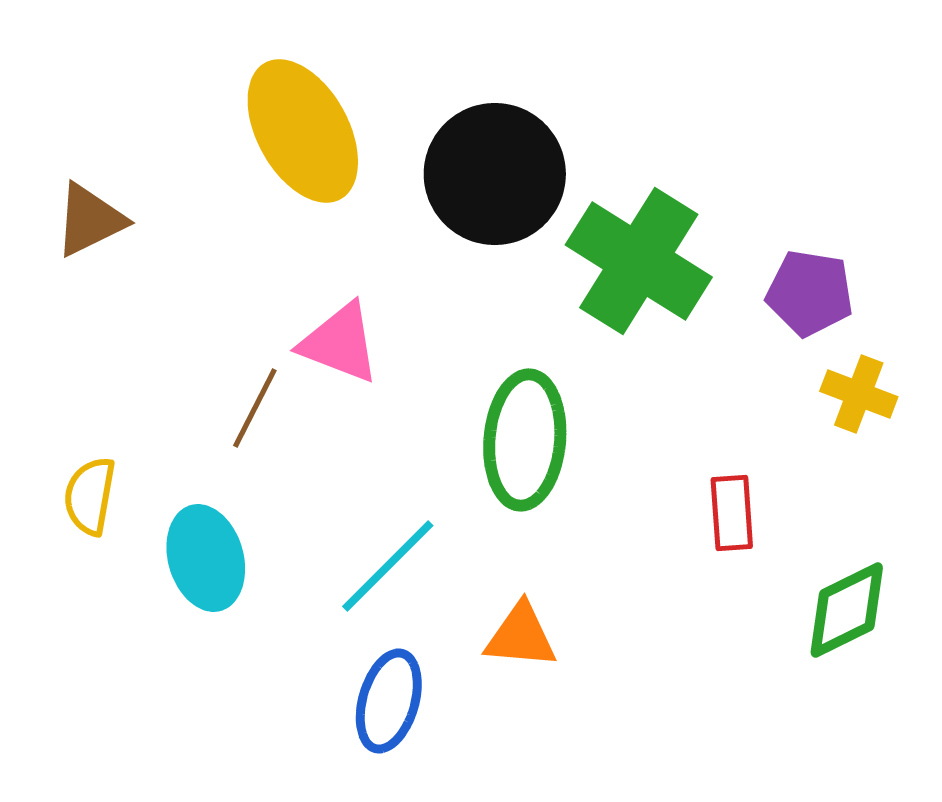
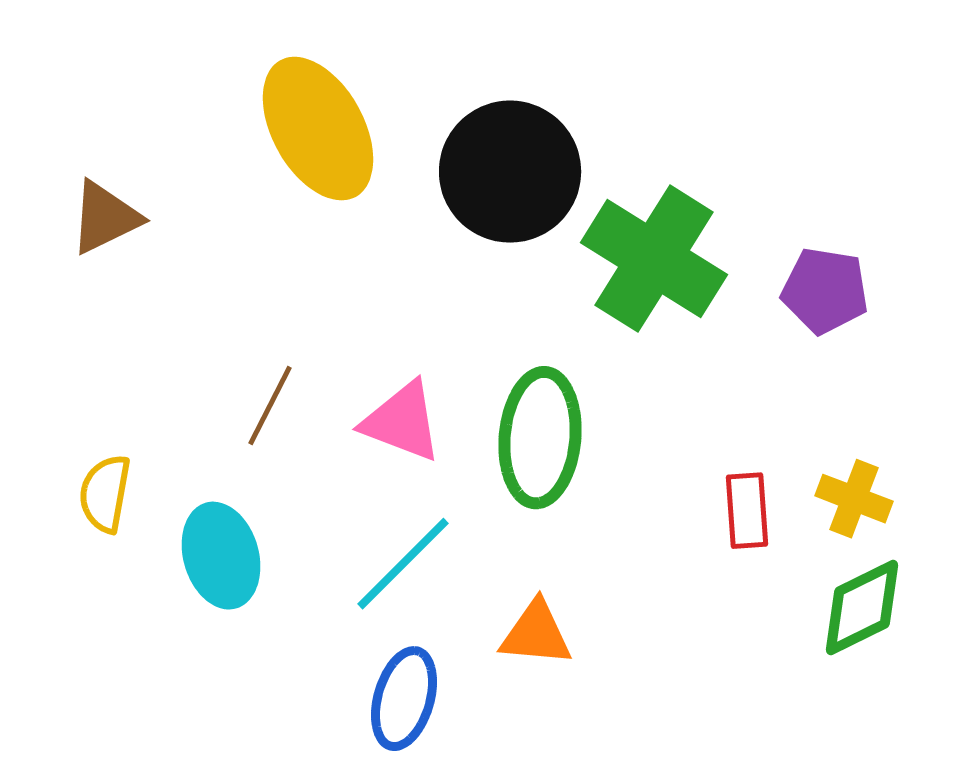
pink triangle: (340, 343) -> (402, 422), moved
yellow cross: (859, 394) -> (854, 499), moved

